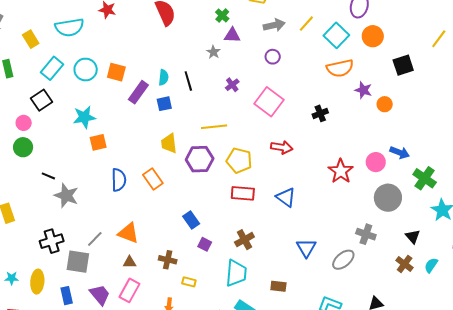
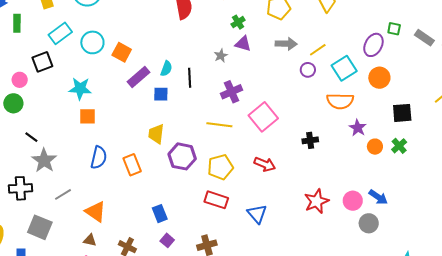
purple circle: (273, 57) -> (308, 70), moved
purple cross: (232, 85) -> (231, 92), size x1.5
yellow line: (214, 127) -> (219, 125), moved
yellow pentagon: (239, 161) -> (220, 167), turned 30
green cross: (425, 178) -> (399, 146), moved, size x0.7
gray circle: (388, 198) -> (369, 223), moved, size x0.7
gray line: (95, 239) -> (63, 194), moved
black cross: (52, 241) -> (20, 188), moved

